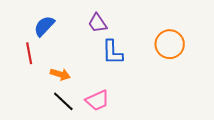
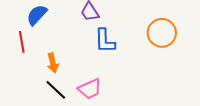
orange arrow: (60, 74) -> (53, 63), turned 60

